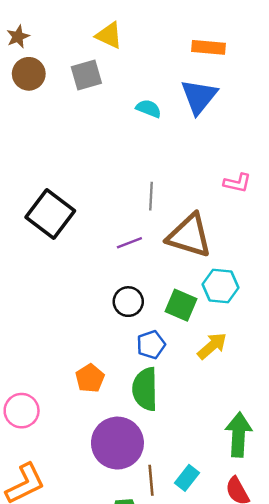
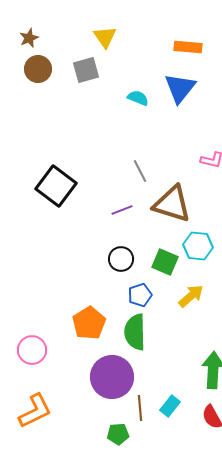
yellow triangle: (109, 35) -> (105, 37), turned 30
gray line: (151, 196) -> (140, 171), turned -30
orange pentagon: (90, 378) -> (89, 323), size x1.4

